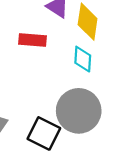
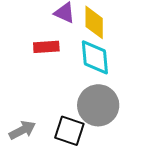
cyan diamond: (83, 59) -> (95, 57), size x1.5

